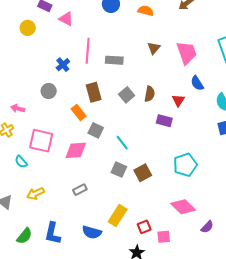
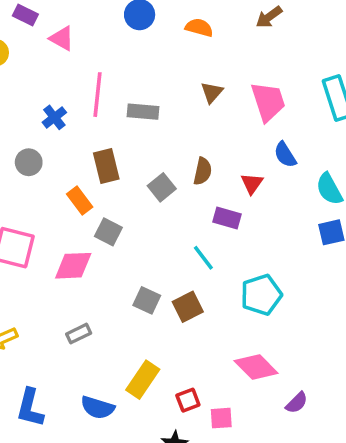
gray square: (127, 95) -> (162, 187), moved
cyan line: (122, 143) -> (203, 258), moved

